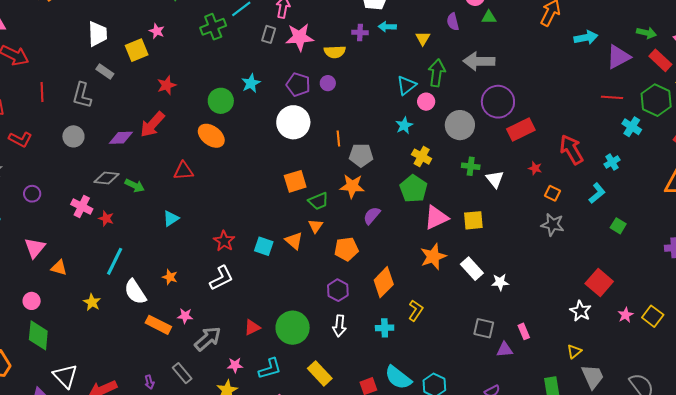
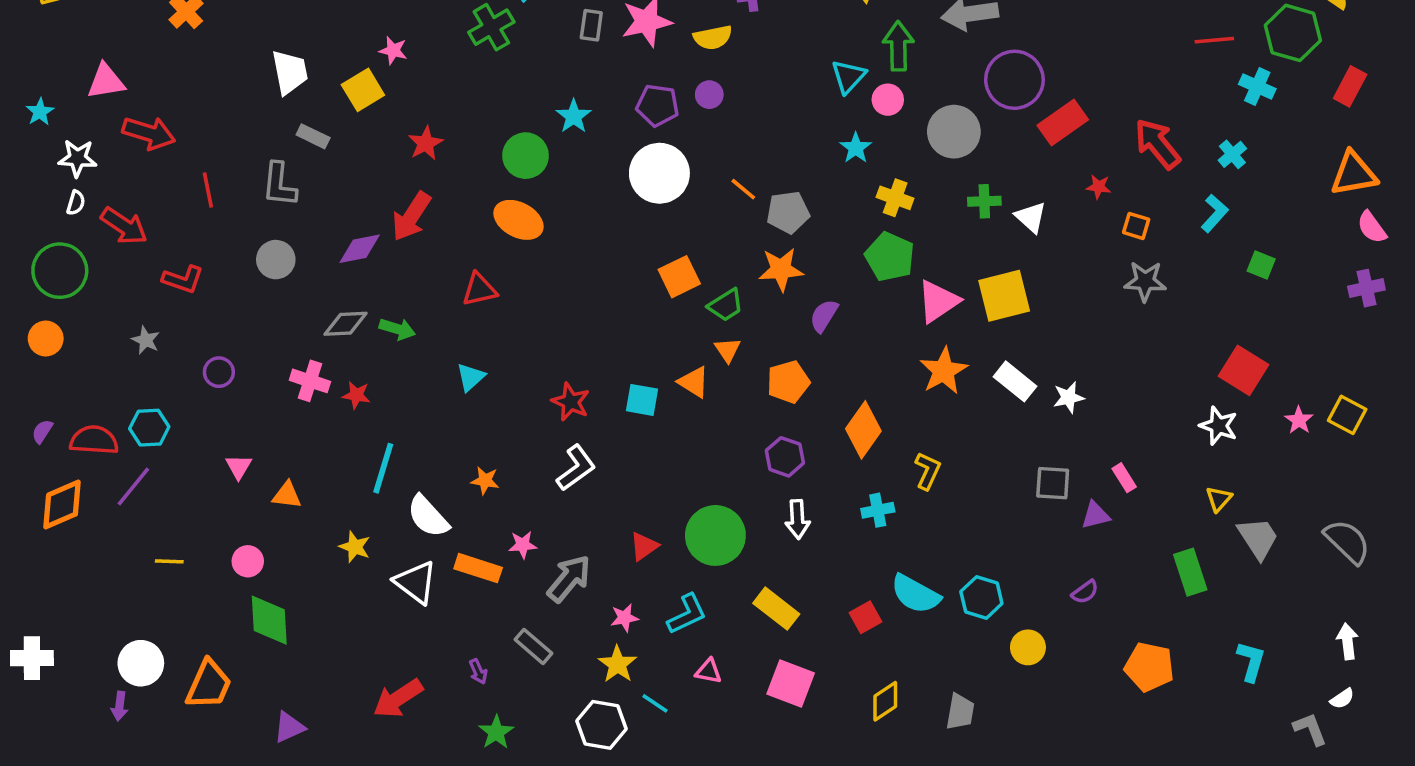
orange line: (338, 138) -> (743, 189), turned -35
yellow square: (473, 220) -> (1004, 296), size x1.4
pink triangle: (35, 248) -> (239, 467), size x0.7
white triangle: (65, 376) -> (416, 582), moved

